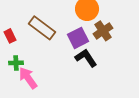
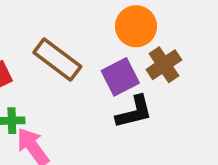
black L-shape: (86, 58) -> (134, 112), turned 110

